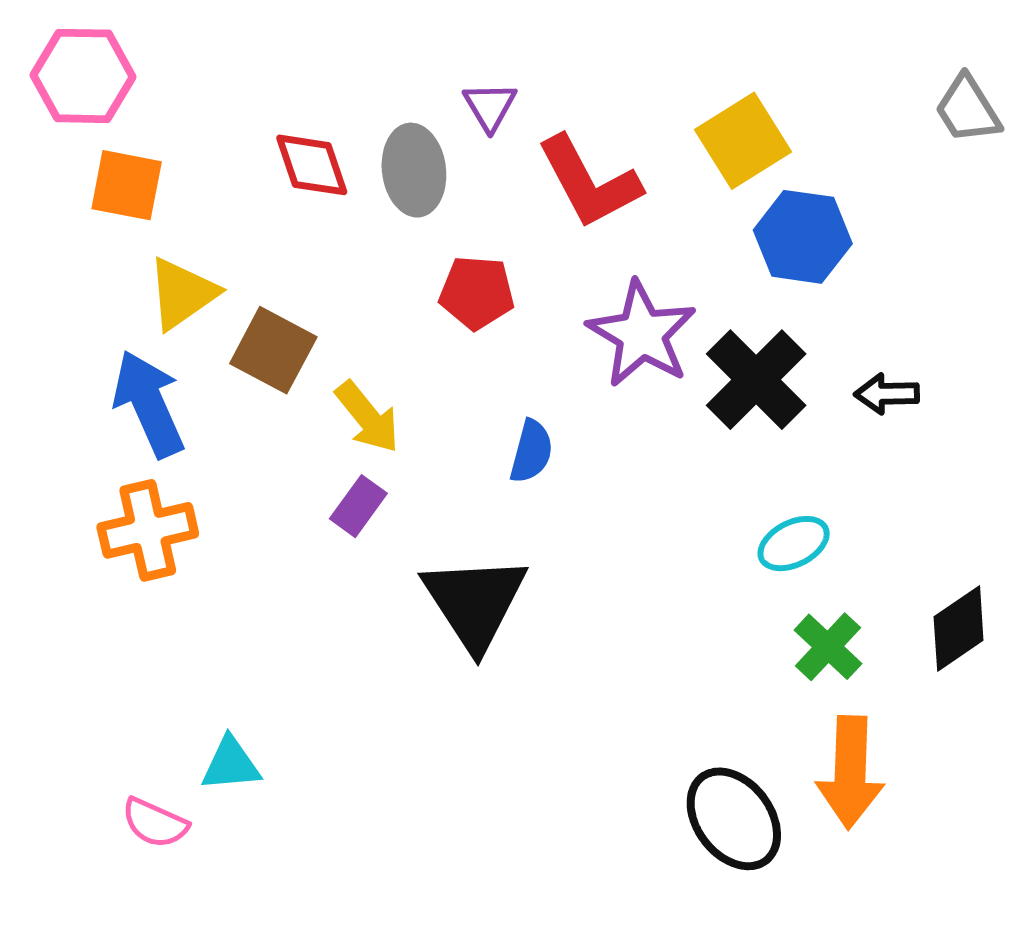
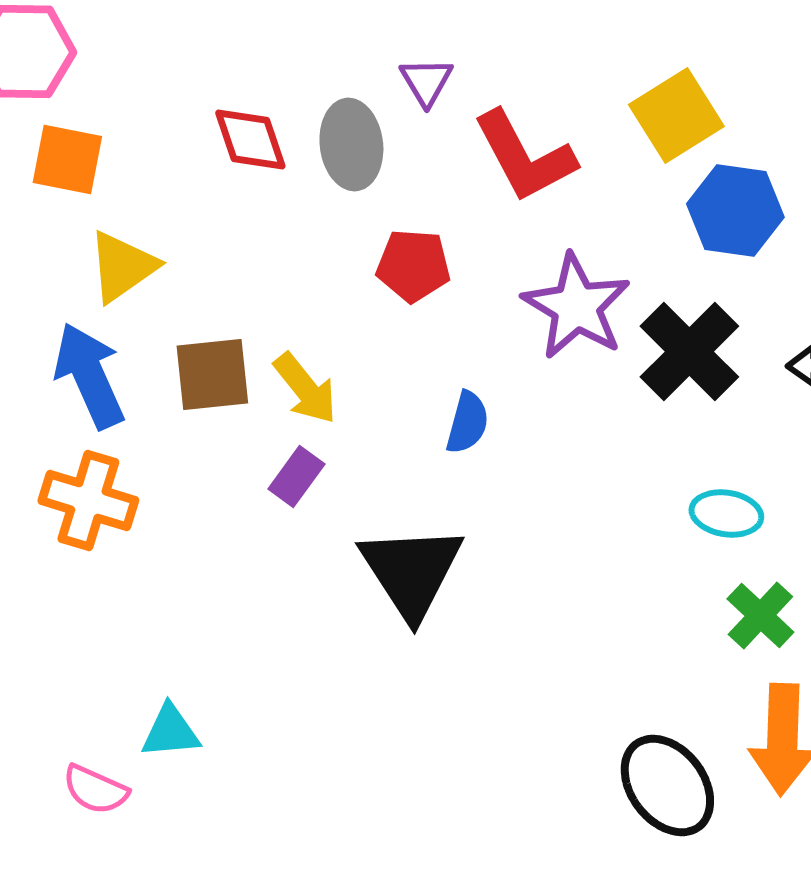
brown square: (273, 350) -> (212, 374), moved, turned -34
orange cross: (148, 530) -> (88, 500), turned 30
cyan ellipse: (794, 544) -> (726, 514), turned 36

